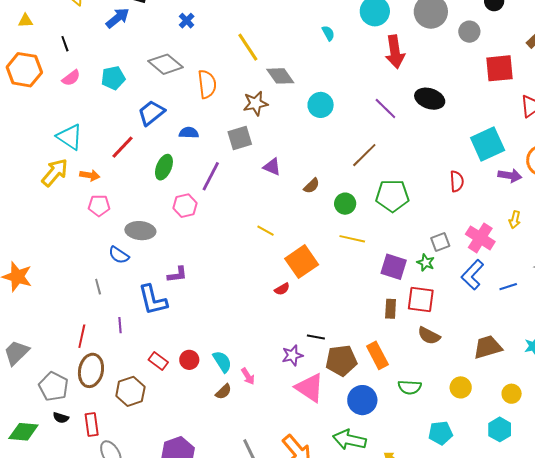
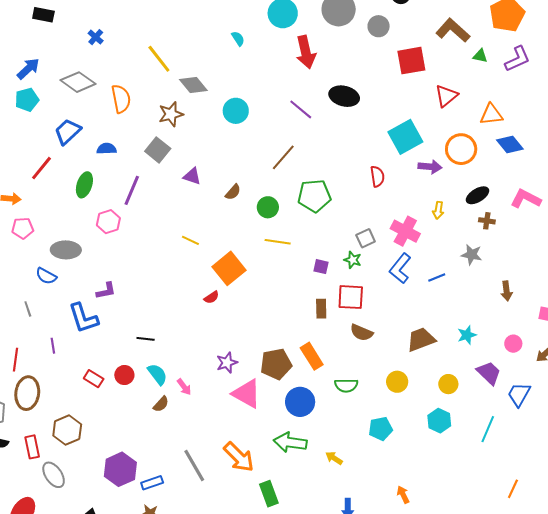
blue arrow: (118, 18) -> (28, 69), moved
gray square: (240, 138) -> (158, 150), turned -30
purple square: (394, 267) -> (321, 267), size x0.6
black line: (316, 337) -> (146, 339), moved
brown hexagon: (130, 391) -> (67, 430), moved

